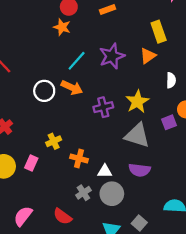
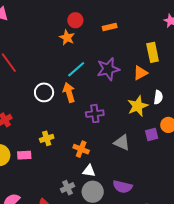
orange arrow: (72, 87) -> (69, 93), turned -138
yellow star: (137, 102) -> (138, 106), moved
gray triangle: (137, 135) -> (122, 143), size x0.7
orange cross: (79, 158) -> (81, 149), moved
pink rectangle: (31, 163) -> (24, 155), turned 56
purple semicircle: (140, 170) -> (123, 187), moved

